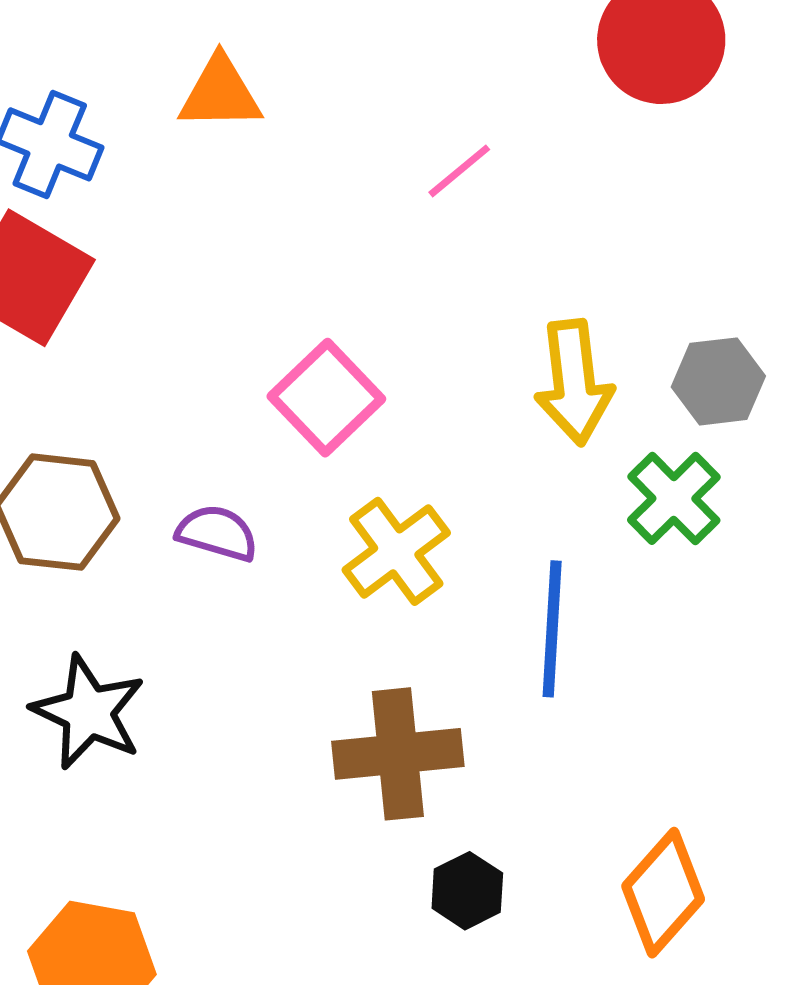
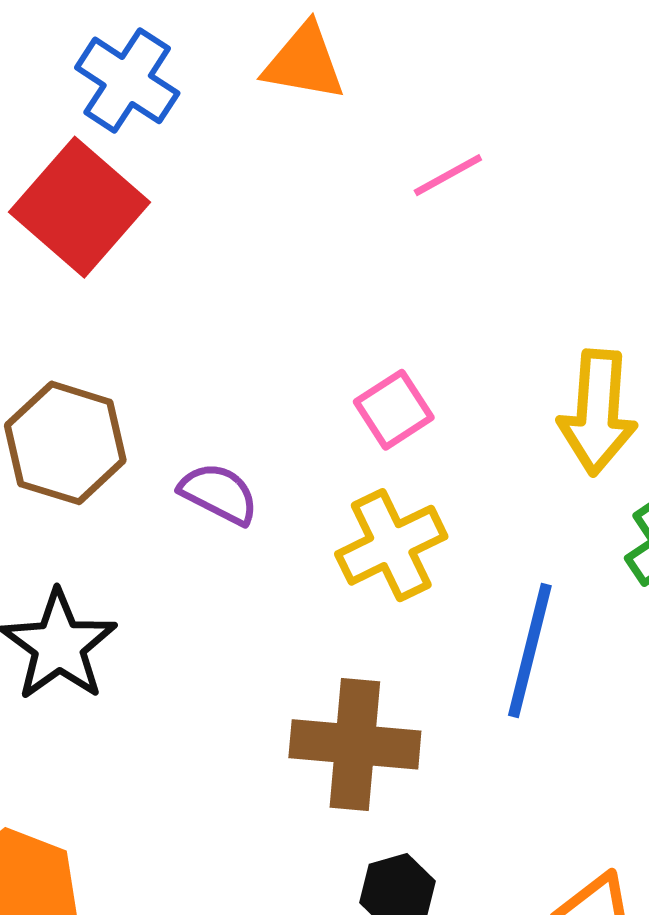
pink line: (459, 171) -> (448, 175), moved
pink square: (326, 398) -> (394, 410), moved, size x0.7

